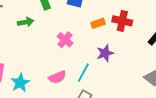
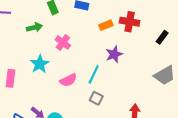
pink cross: (65, 40) -> (63, 42), moved
cyan star: (20, 83) -> (40, 64), moved

